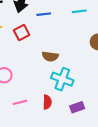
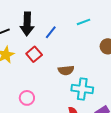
blue line: (44, 14) -> (51, 32), turned -32

